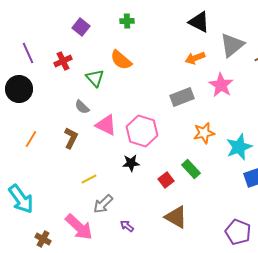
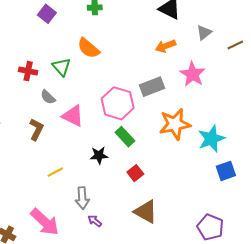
gray triangle: (232, 45) -> (204, 33), size x0.6
red cross: (63, 61) -> (28, 71), moved, turned 36
pink hexagon: (142, 131) -> (118, 103), moved
orange star: (204, 133) -> (175, 124), size x1.4
green rectangle: (191, 169) -> (125, 137), moved
gray arrow: (103, 204) -> (82, 198), moved, turned -50

